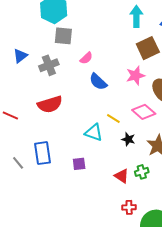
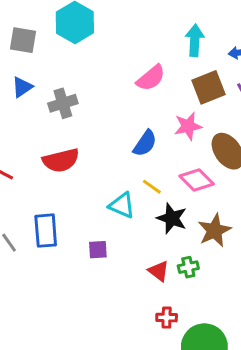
gray square: (63, 36) -> (23, 40), moved
pink semicircle: (86, 58) -> (151, 78), moved, size x1.5
blue semicircle: (98, 82) -> (145, 143), moved, turned -102
black star: (128, 139) -> (172, 218), size x1.5

